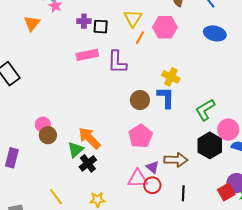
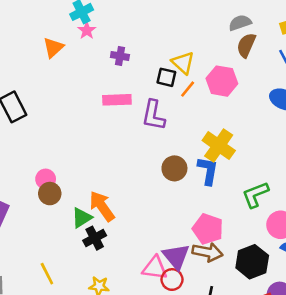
yellow triangle: (133, 18) -> (183, 63), turned -30
black square: (101, 27) -> (166, 77), moved
yellow cross: (171, 77) -> (219, 146), size x1.4
pink pentagon: (140, 136) -> (208, 229), moved, turned -30
black hexagon: (210, 145) -> (252, 262), moved
purple triangle: (153, 167) -> (176, 257), size x1.6

